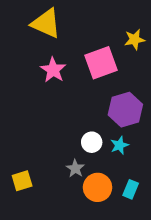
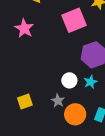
pink star: (53, 70) -> (24, 28), moved
yellow square: (22, 181) -> (25, 101), moved

